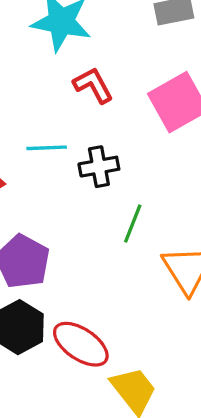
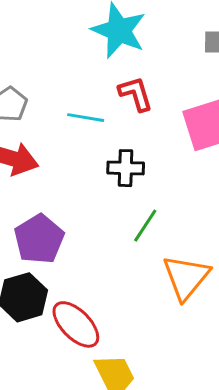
cyan line: (47, 148) -> (86, 118), moved

